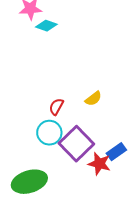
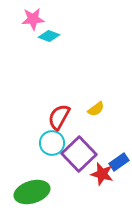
red semicircle: (56, 107) -> (59, 117), size x1.5

